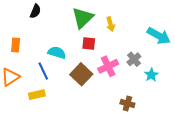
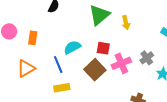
red square: (89, 44) -> (103, 48), moved
cyan semicircle: (57, 53) -> (72, 47), turned -48
yellow rectangle: (37, 95) -> (62, 88), moved

